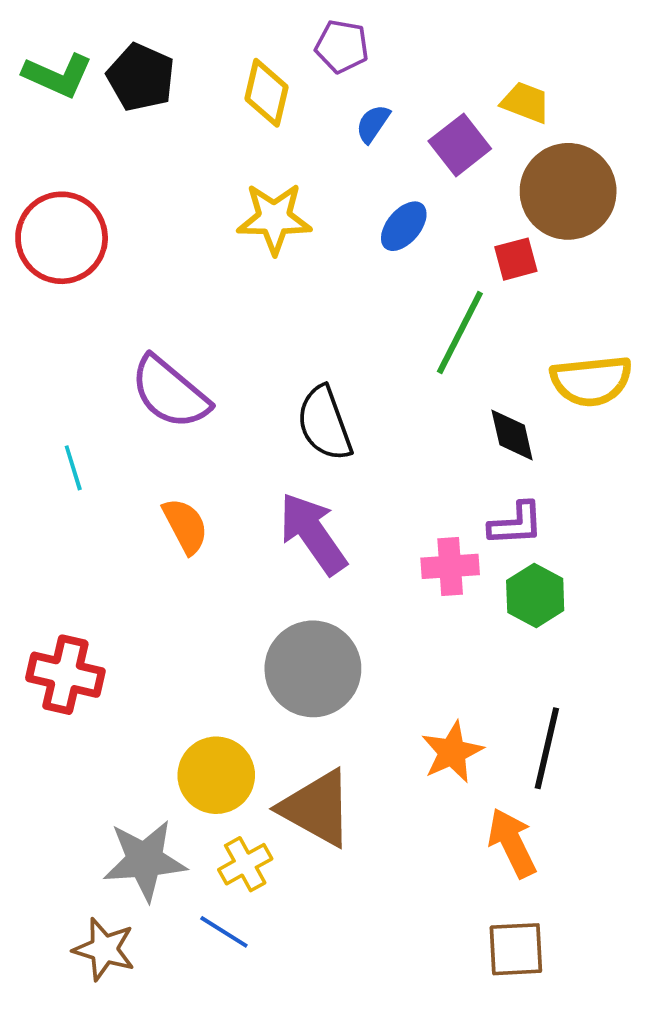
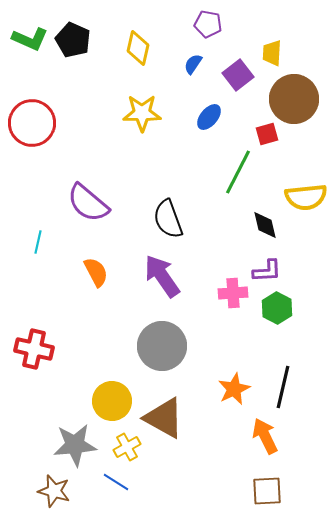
purple pentagon: (342, 46) -> (208, 24), moved
yellow trapezoid: (526, 102) -> (272, 53), turned -108
cyan line: (73, 468) -> (38, 242), turned 30

